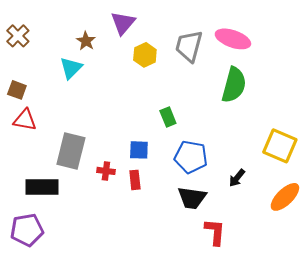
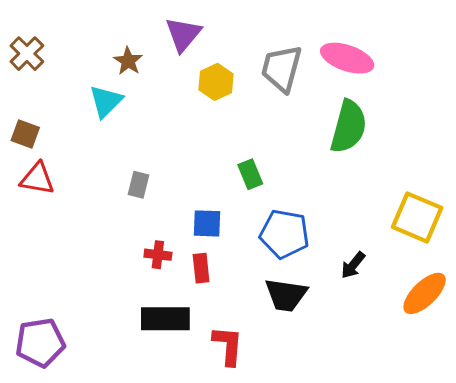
gray rectangle: (71, 151) -> (139, 185), moved, size x0.5
black rectangle: (42, 187) -> (165, 319), moved
red L-shape: (215, 232) -> (228, 346), moved

